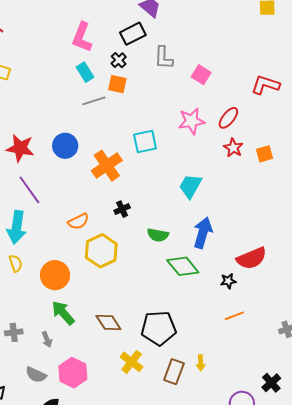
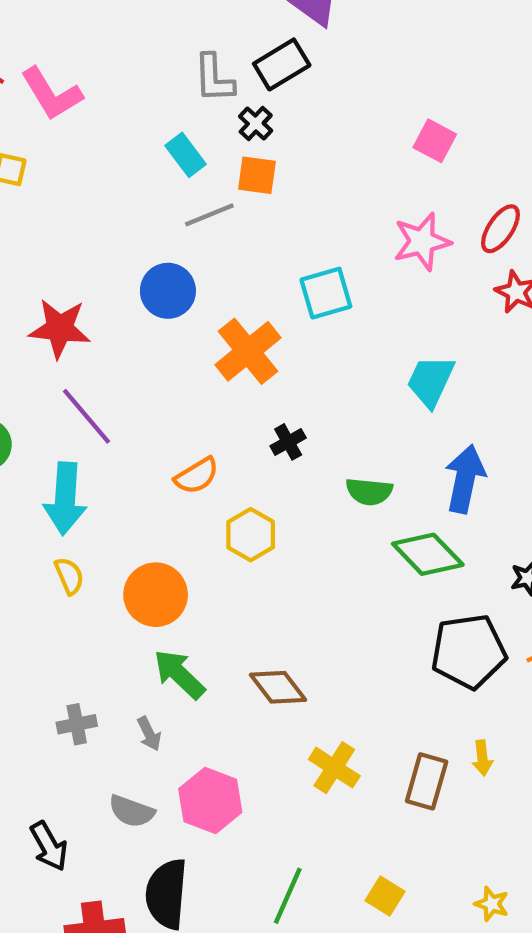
pink L-shape: (82, 37) -> (51, 94), moved, turned -48
gray L-shape: (164, 58) -> (214, 78), moved
blue circle: (65, 146) -> (168, 291), moved
yellow hexagon: (101, 251) -> (251, 535), size x0.7
black pentagon: (159, 328) -> (469, 651), moved

